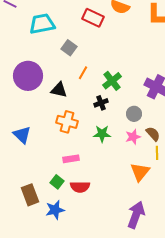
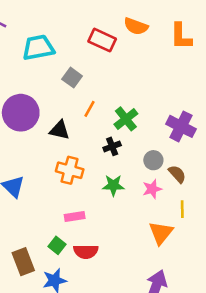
brown semicircle: (153, 134) -> (177, 174), moved

